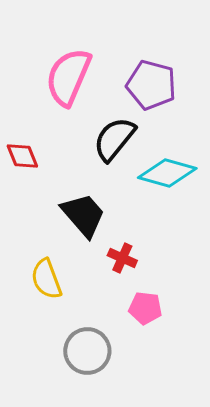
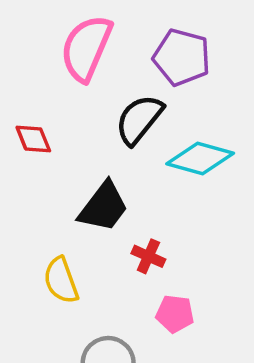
black trapezoid: (83, 215) -> (104, 207), turned 78

